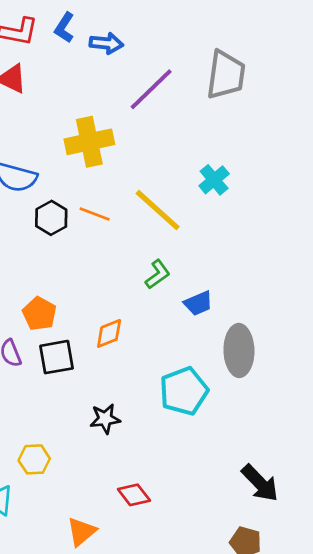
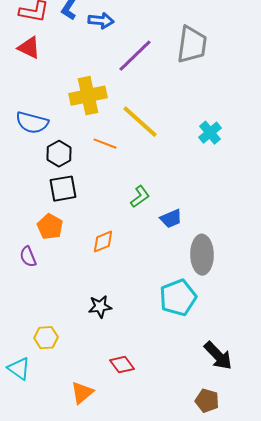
cyan cross: (214, 180) -> (210, 133), moved
yellow line: (158, 210) -> (140, 122), moved
orange line: (95, 214) -> (105, 144), moved
black square: (57, 357) -> (63, 189), moved
cyan pentagon: (184, 391) -> (178, 298), moved

